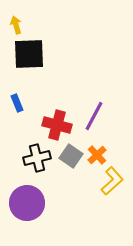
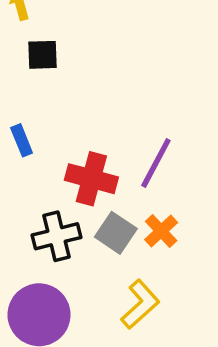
black square: (29, 54) -> (43, 55), size x0.6
yellow L-shape: (112, 181) -> (140, 304), moved

